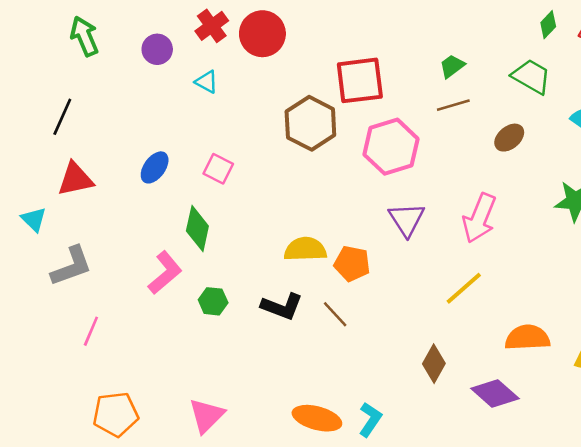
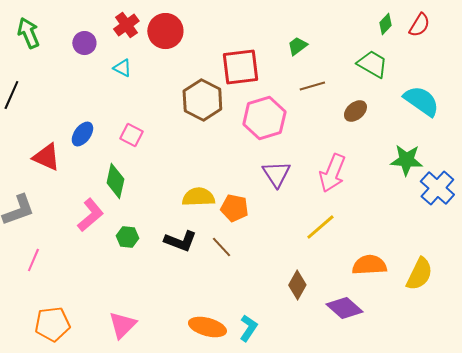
green trapezoid: (452, 66) -> (297, 46), moved
red triangle: (75, 179) -> (46, 157), moved, turned 36

